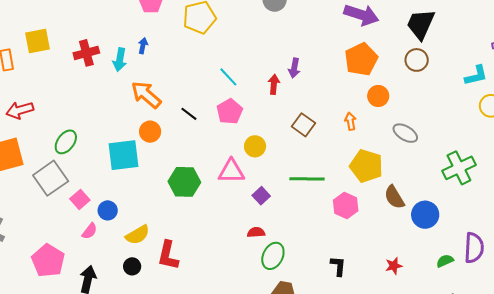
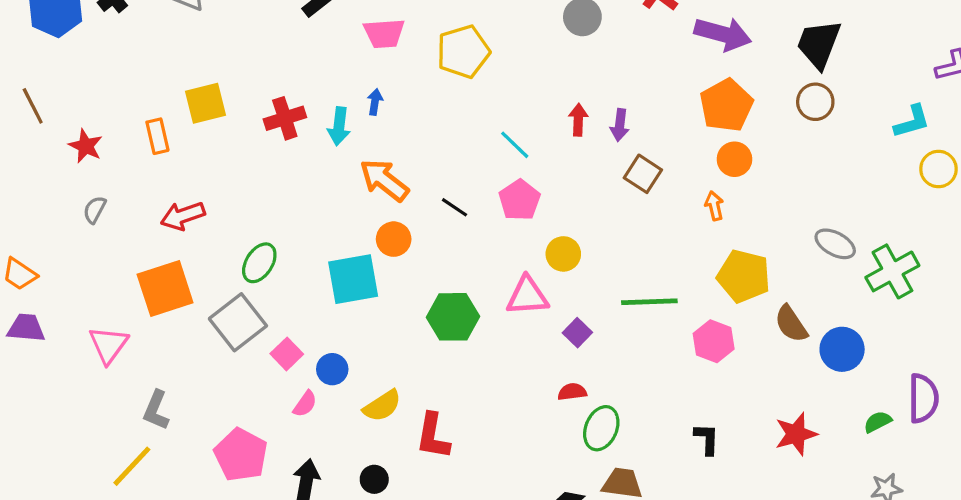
red arrow: (274, 84) -> (578, 120), moved
orange circle: (378, 96) -> (734, 159), moved
brown square: (303, 125) -> (643, 174), moved
gray ellipse: (405, 133) -> (835, 244), moved
black circle: (132, 266) -> (374, 479), moved
red star: (394, 266) -> (796, 434), size x1.5

